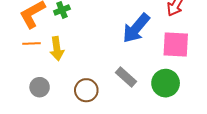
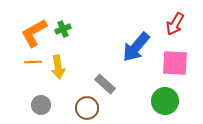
gray rectangle: (126, 77) -> (105, 84), moved

